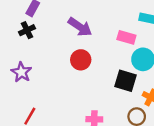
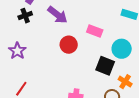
purple arrow: (80, 27) -> (58, 15), moved
pink rectangle: (126, 37) -> (95, 31), moved

